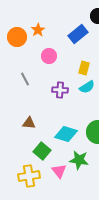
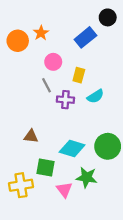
yellow rectangle: (84, 68) -> (79, 75), moved
gray line: (25, 79) -> (47, 85), moved
green square: (42, 151) -> (45, 167), turned -30
yellow cross: (29, 176) -> (21, 185), moved

